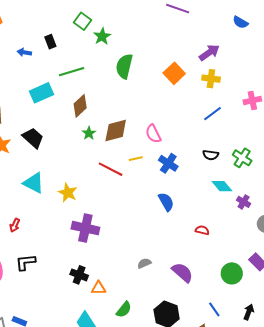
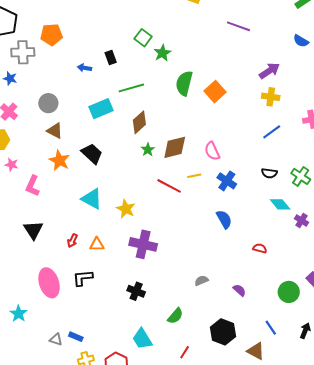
orange square: (174, 73) -> (215, 92), moved
purple semicircle: (182, 272) -> (239, 290), size x0.6
orange triangle: (99, 288) -> (97, 244), moved
green semicircle: (124, 310) -> (175, 316), moved

